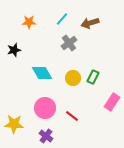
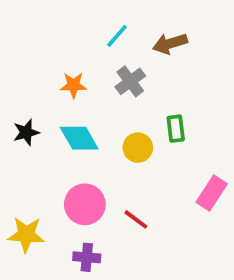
orange star: (29, 22) -> (73, 85), moved
black star: (14, 50) -> (26, 132), moved
green rectangle: (93, 77) -> (176, 129), moved, turned -32
purple cross: (46, 136) -> (87, 257), turned -32

